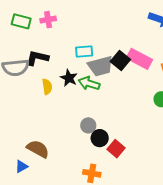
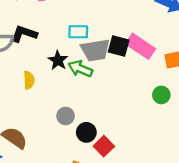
black square: (120, 60) -> (119, 46), turned -30
yellow semicircle: (47, 87) -> (29, 80), moved
gray circle: (88, 125) -> (66, 116), moved

